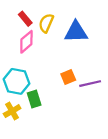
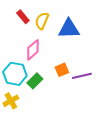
pink diamond: (26, 42) -> (33, 50), moved
green rectangle: (34, 99) -> (35, 81), moved, turned 63

